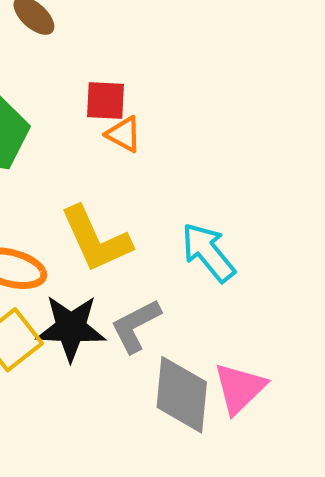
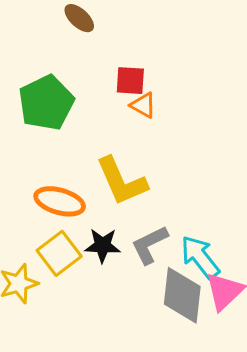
cyan arrow: (208, 252) -> (200, 257), moved
black star: (71, 328) -> (103, 245), size x0.7

